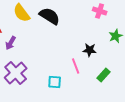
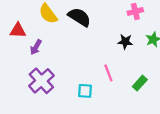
pink cross: (100, 11) -> (135, 11), turned -32
black star: (90, 50) -> (125, 42), moved

